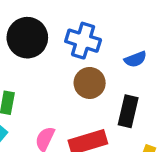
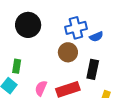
blue cross: (83, 41) -> (76, 28), moved, turned -30

